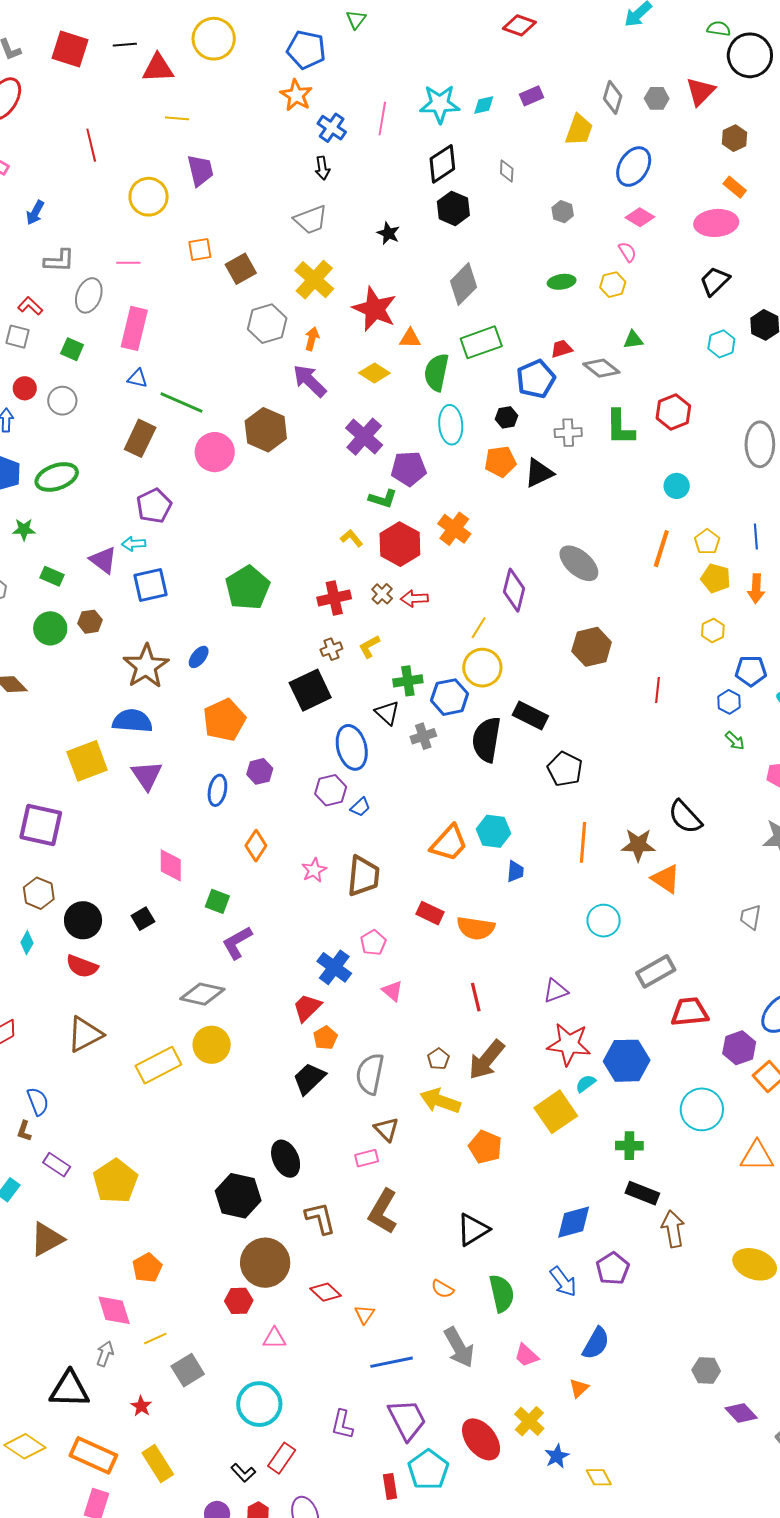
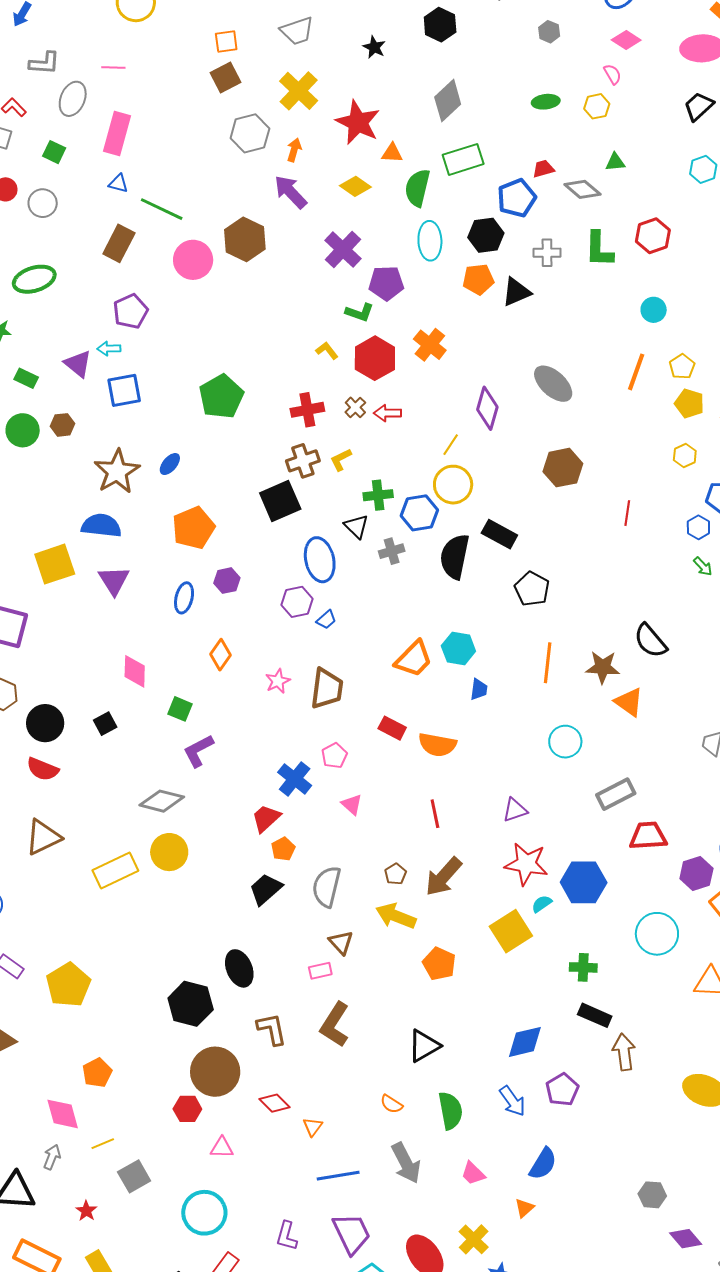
orange square: (200, 250) -> (226, 42), moved
black hexagon: (506, 417) -> (486, 235), size x1.6
brown cross: (331, 649) -> (303, 461), size x1.5

